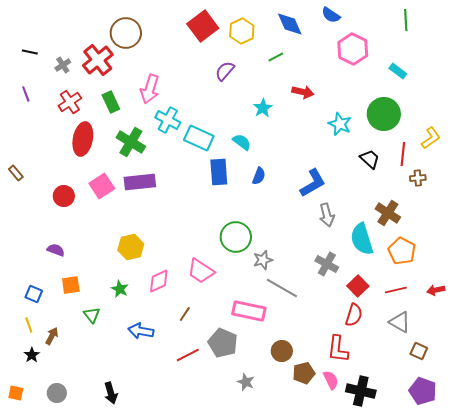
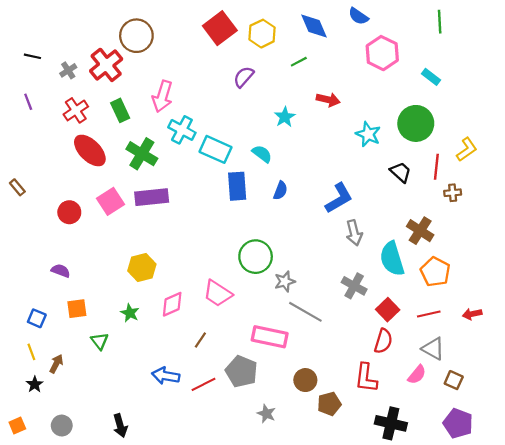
red ellipse: (83, 139) -> (90, 150), turned -56
blue arrow: (141, 331) -> (166, 376), moved
pink semicircle: (331, 380) -> (417, 375), moved, turned 66
orange square: (16, 393) -> (17, 426), turned -35

